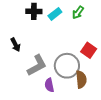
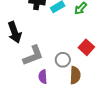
black arrow: (16, 45) -> (15, 32), size x1.5
gray circle: (67, 66) -> (63, 60), size x0.6

